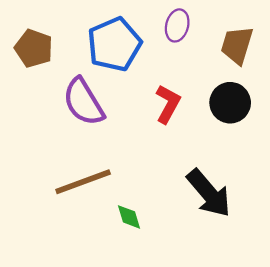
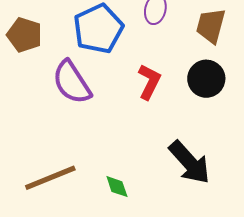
brown line: (83, 182) -> (50, 178), moved

